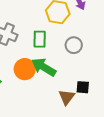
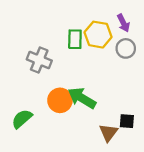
green rectangle: (40, 39) -> (75, 39), moved
gray circle: (74, 45) -> (126, 48), moved

